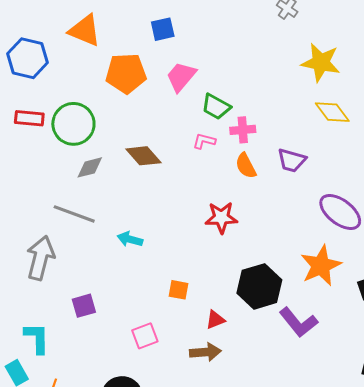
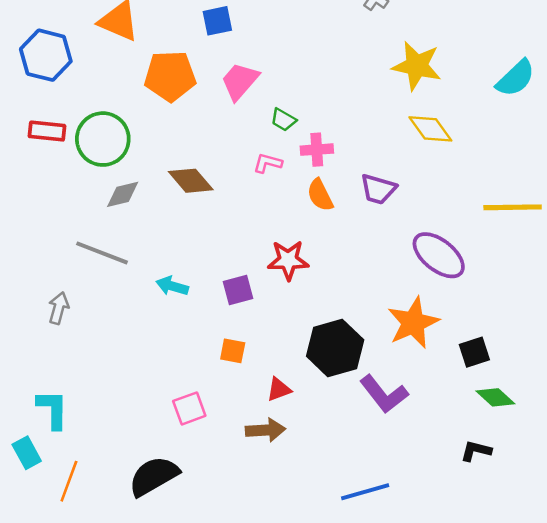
green trapezoid: (216, 107) -> (283, 120), size x0.7
gray arrow: (40, 258) -> (59, 308), size x0.6
purple square: (84, 306) -> (238, 290), moved

